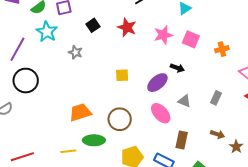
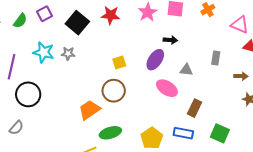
black square: (93, 25) -> (77, 23), size x1.6
cyan star: (47, 32) -> (44, 52), moved
brown circle: (120, 119) -> (114, 91), moved
brown arrow: (218, 134) -> (241, 76), moved
brown rectangle: (182, 140) -> (194, 108), turned 30

